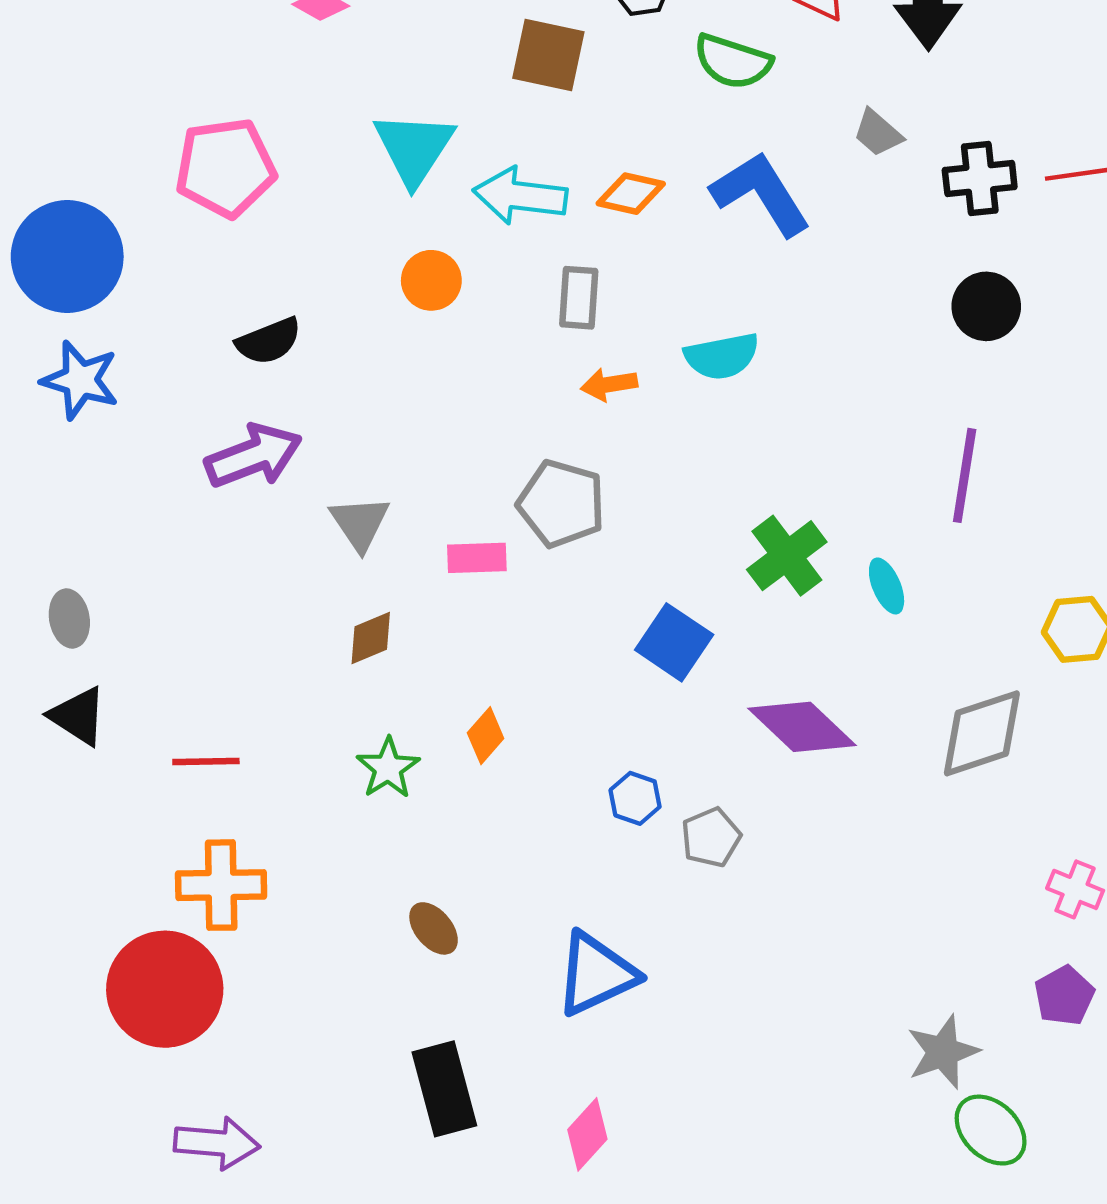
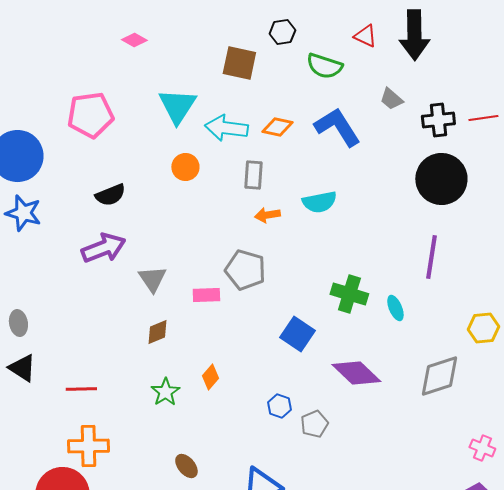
black circle: (986, 306) -> (441, 179), size x1.6
green cross: (787, 556) -> (349, 294), turned -36

